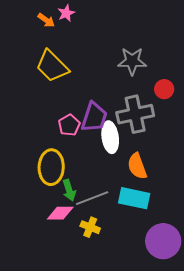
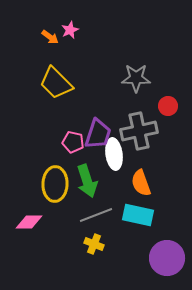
pink pentagon: (69, 125) -> (73, 142), turned -30
green arrow: (69, 190) -> (87, 181), moved, size x1.5
pink diamond: (60, 213) -> (29, 222), moved

